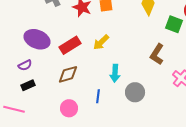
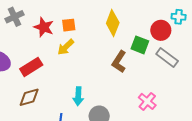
yellow arrow: (101, 42) -> (66, 47), moved
brown L-shape: (157, 54) -> (119, 62), moved

